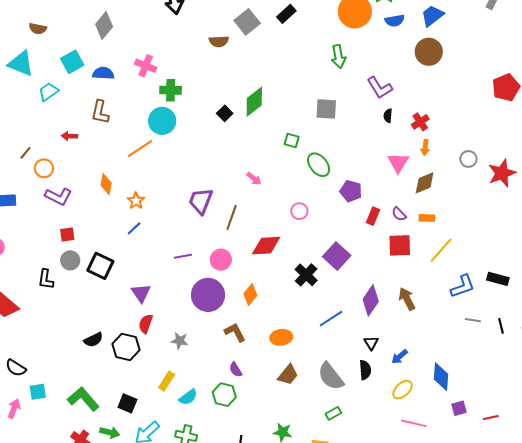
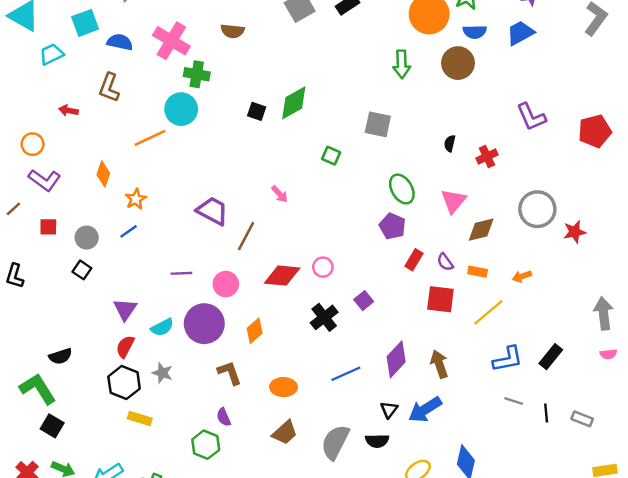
brown semicircle: (219, 41) -> (233, 31), moved
brown circle: (429, 52) -> (458, 63), moved
pink cross: (146, 66) -> (171, 41), size x1.4
purple L-shape: (380, 88) -> (531, 117), moved
black square: (225, 113) -> (257, 111), turned -35
orange arrow: (425, 147) -> (522, 276), moved, turned 56
brown line: (25, 153) -> (13, 209), moved
gray circle: (468, 159) -> (537, 209), size x1.8
green ellipse: (319, 165) -> (402, 189), moved
red star: (502, 173) -> (575, 232), size x0.7
purple trapezoid: (201, 201) -> (212, 211), turned 88
pink circle: (299, 211) -> (323, 267), moved
purple square: (337, 256) -> (364, 301), size x0.6
gray circle: (70, 260) -> (87, 238), moved
black square: (100, 266) -> (82, 270), size x0.6
black rectangle: (498, 279) -> (551, 357), turned -75
black hexagon: (126, 347) -> (124, 383), moved
blue arrow: (400, 357) -> (425, 410), moved, size x1.6
black semicircle: (365, 370) -> (377, 441), turned 84
gray semicircle: (331, 376) -> (335, 442), turned 56
yellow rectangle: (167, 381) -> (140, 418), turned 66
cyan semicircle: (188, 397) -> (162, 327), moved
green L-shape: (83, 399) -> (38, 389), moved
black square: (127, 403) -> (52, 426), moved

